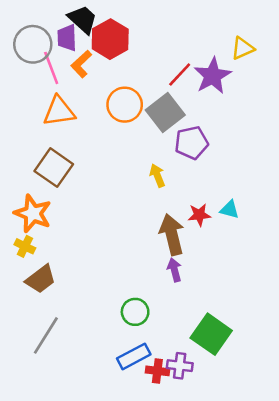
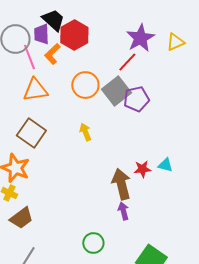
purple star: (212, 76) -> (140, 38), moved
purple pentagon: (191, 143) -> (136, 99), moved
yellow arrow: (157, 175) -> (85, 132), moved

